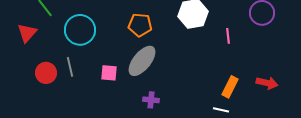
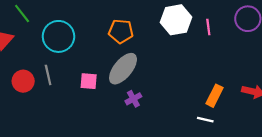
pink line: (228, 36) -> (208, 27), moved
purple cross: (151, 100) -> (133, 99), moved, turned -35

